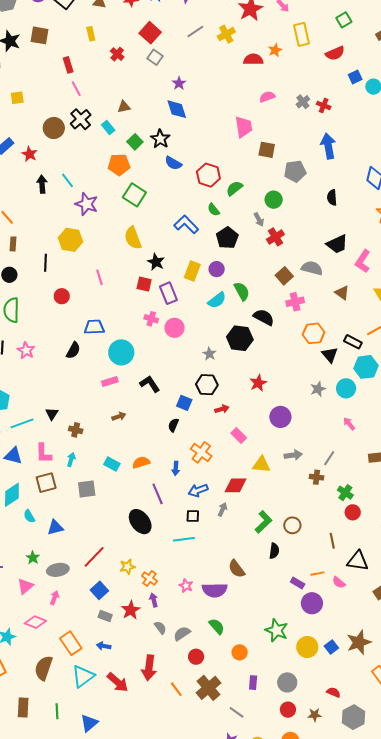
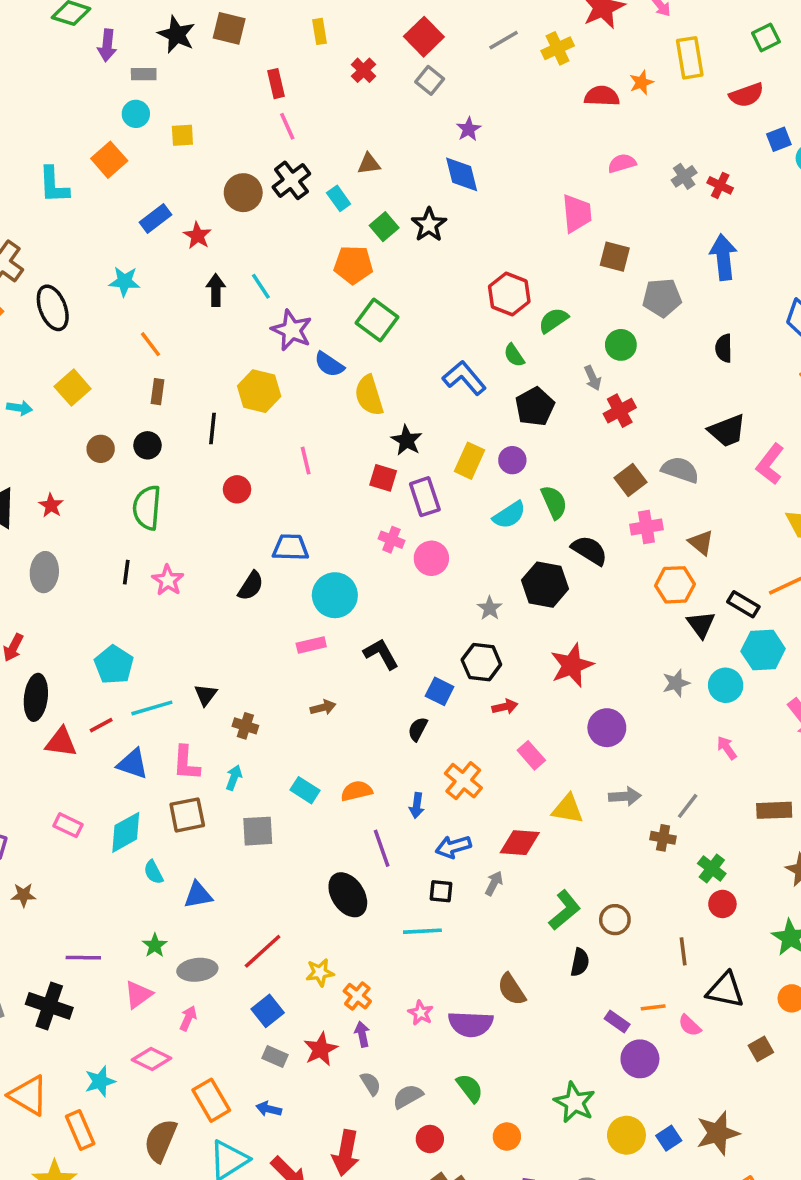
blue semicircle: (173, 163) -> (329, 364), moved
brown triangle: (342, 293) -> (701, 543), moved
red star: (258, 383) -> (572, 665), size x1.4

